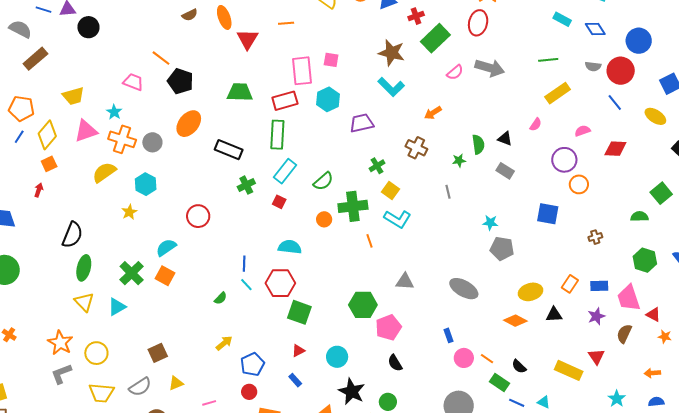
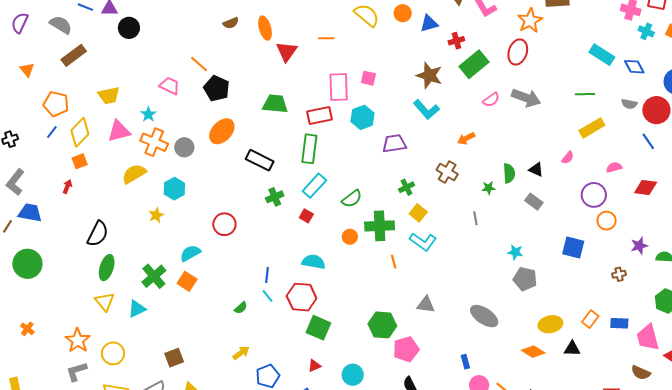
cyan rectangle: (562, 19) -> (602, 55), size x1.4
purple star: (596, 316) -> (639, 246), moved
brown semicircle: (624, 334) -> (641, 373), turned -96

